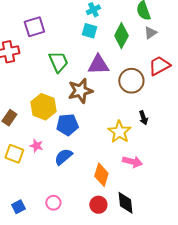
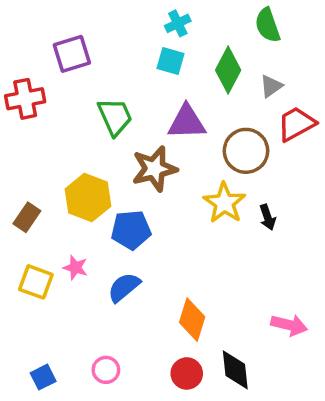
gray triangle: (150, 33) -> (271, 86), moved
yellow star: (119, 132) -> (224, 203), moved
pink arrow: (132, 162) -> (289, 325), moved

